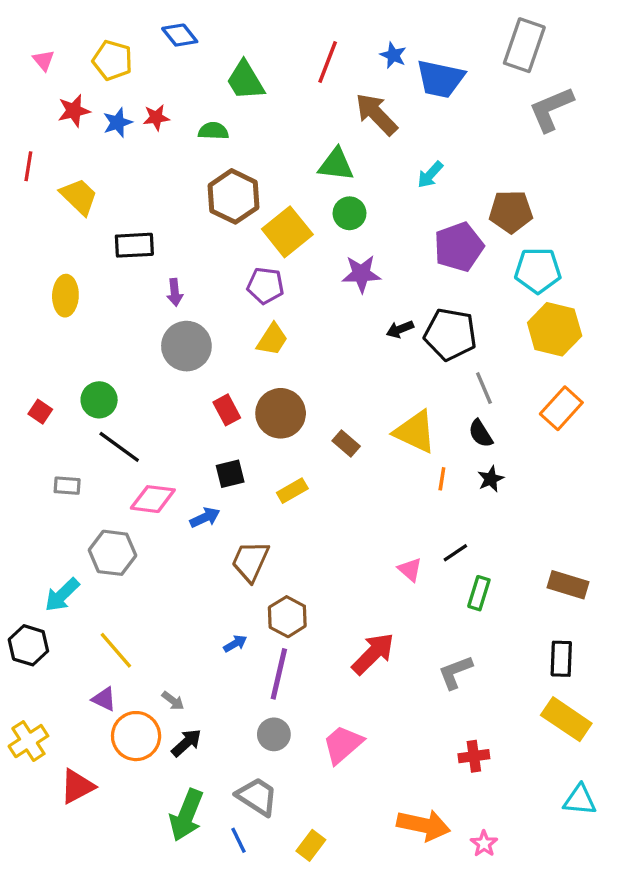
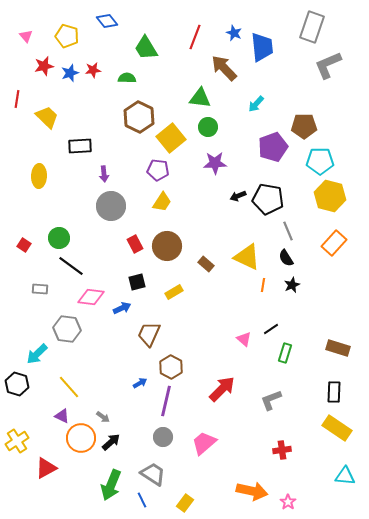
blue trapezoid: (440, 79) -> (262, 47), turned -108

